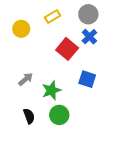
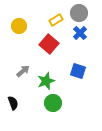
yellow rectangle: (53, 17) -> (56, 20), moved
red square: (67, 49) -> (49, 44), moved
black semicircle: (29, 116) -> (13, 103), moved

